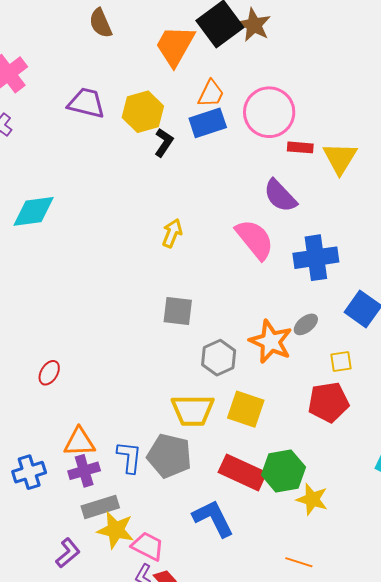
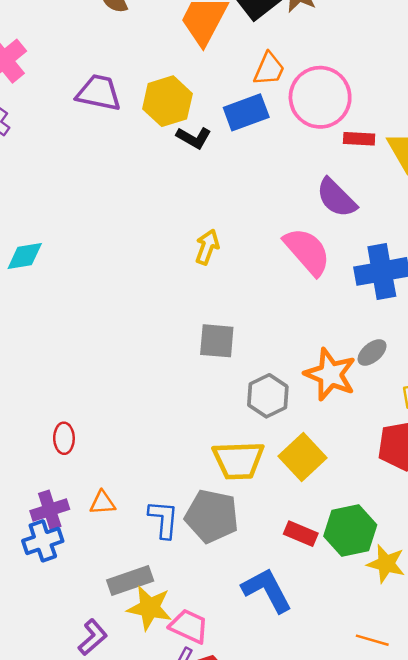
orange trapezoid: (211, 94) -> (269, 69), moved
black L-shape: (164, 143) -> (194, 138), turned 88
cyan diamond: (34, 211) -> (25, 256), moved, size x0.7
red ellipse: (49, 373) -> (64, 438), moved, turned -30
yellow square: (246, 409) -> (302, 457), turned 30
orange triangle: (79, 442) -> (103, 503), size x0.7
purple cross: (84, 471) -> (50, 510), moved
red rectangle: (242, 472) -> (301, 534), size x0.6

